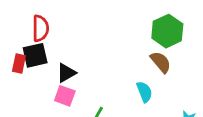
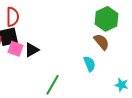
pink square: (65, 96) -> (16, 49), moved

